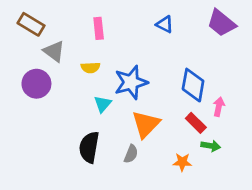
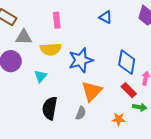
gray triangle: (54, 51) -> (24, 37), turned -36
yellow semicircle: (90, 68) -> (51, 49), size x1.5
cyan triangle: (103, 104) -> (41, 76), moved

